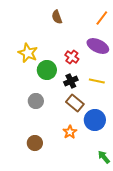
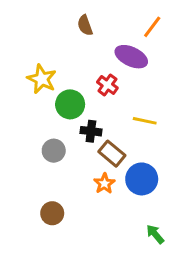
purple ellipse: (98, 46) -> (131, 57), moved
black cross: (71, 81) -> (91, 131), moved, turned 32
orange star: (70, 132) -> (104, 183), moved

